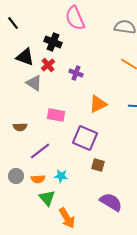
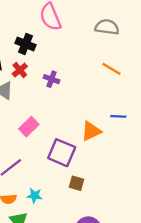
orange triangle: (98, 104) -> (91, 131), moved
pink rectangle: (56, 115) -> (29, 127), turned -54

